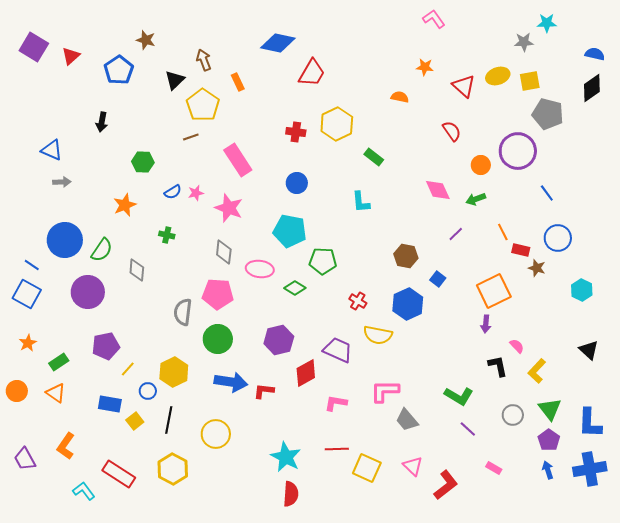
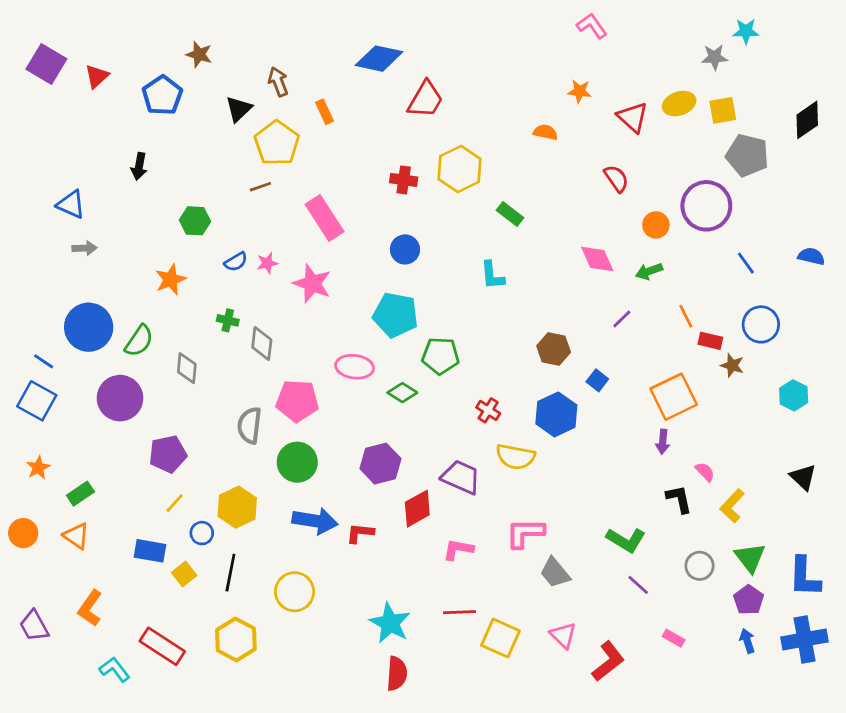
blue semicircle: (595, 54) -> (811, 256), moved
gray diamond: (224, 252) -> (262, 344), moved
purple pentagon: (106, 346) -> (168, 454), moved

